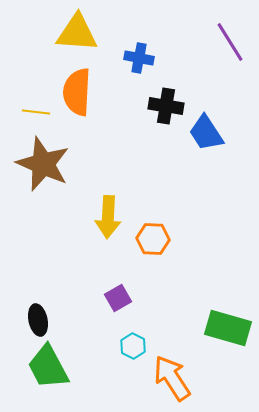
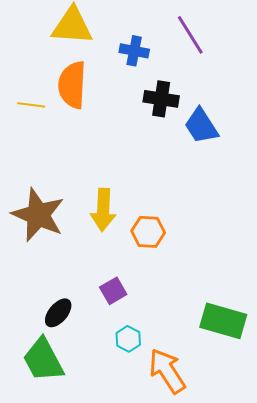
purple line: (230, 42) -> (190, 35), moved
brown star: (43, 164) -> (38, 215), moved
black ellipse: (38, 320) -> (58, 313), moved, turned 52

